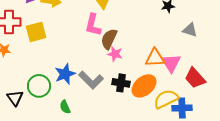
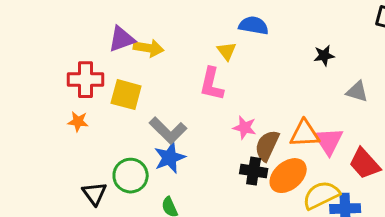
yellow square: (36, 32) -> (126, 95), turned 30
brown semicircle: (109, 39) -> (267, 146), moved
gray L-shape: (91, 80) -> (168, 131), moved

